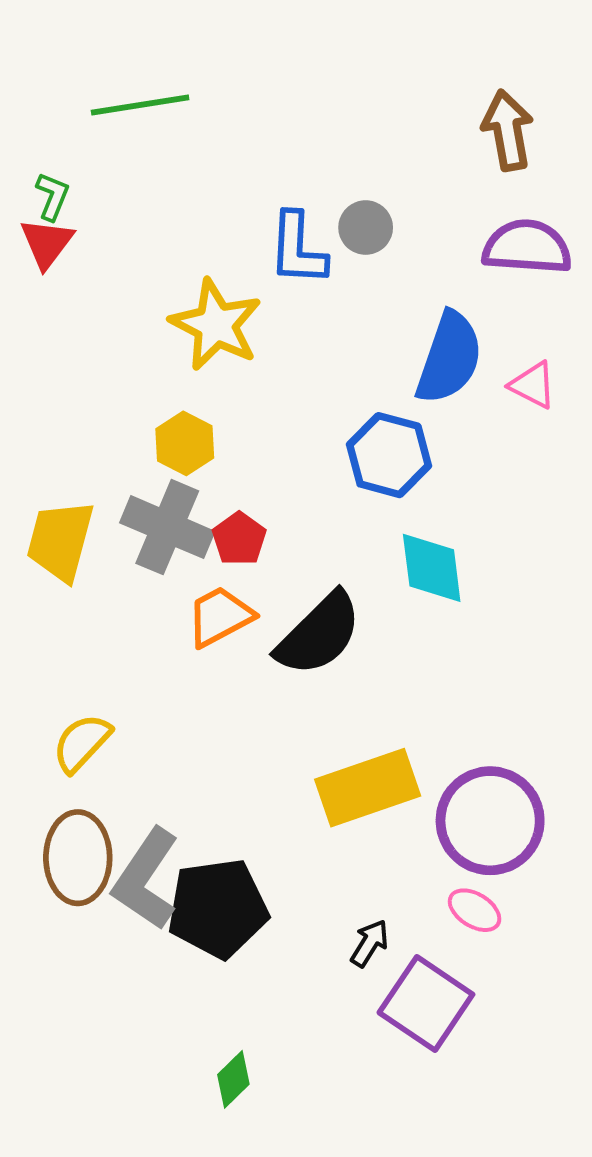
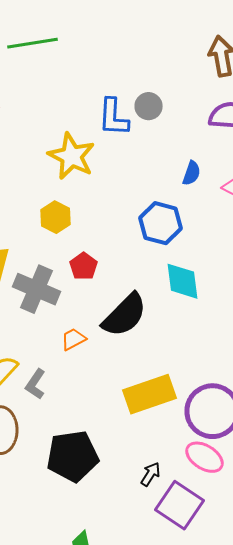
blue semicircle: (449, 358) -> (192, 173), size x0.5
gray cross: (167, 527) -> (36, 289), moved
orange trapezoid: (220, 617) -> (74, 339), moved, size x0.7
gray L-shape: (146, 879) -> (36, 384), moved, size x0.6
pink ellipse: (475, 910) -> (204, 457), size x1.4

